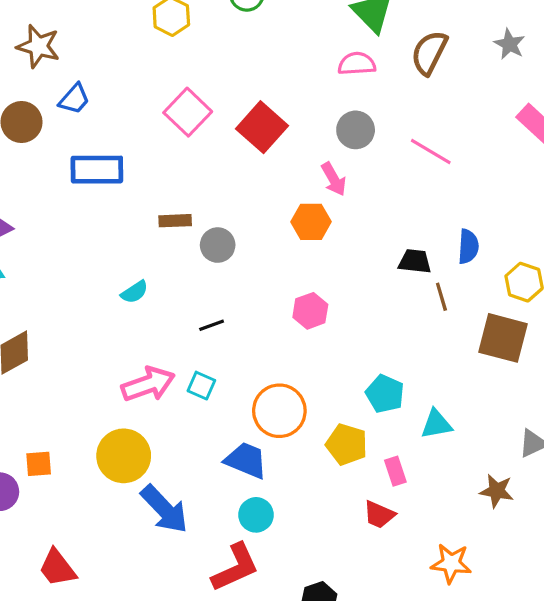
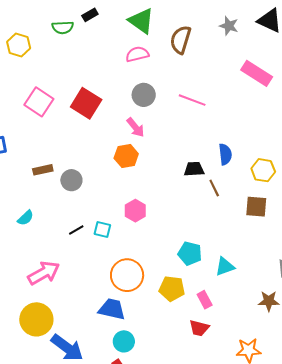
brown square: (503, 338) -> (256, 207), size x0.7
cyan square: (201, 386) -> (102, 229), moved

